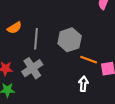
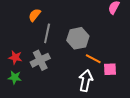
orange semicircle: (14, 28) -> (35, 15), moved, turned 152
white arrow: (83, 84) -> (86, 81), size x1.5

